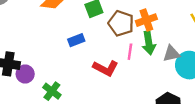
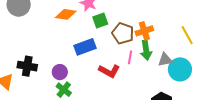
blue rectangle: (76, 40) -> (85, 47), size x1.5
purple circle: (25, 74) -> (60, 72), moved

